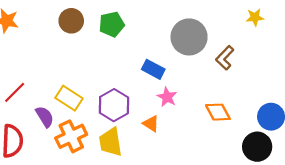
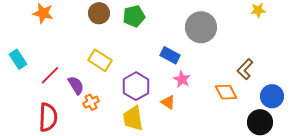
brown L-shape: (225, 58) -> (245, 69), moved
yellow rectangle: (69, 98) -> (100, 60), moved
purple semicircle: (45, 117) -> (76, 85), moved
orange cross: (71, 136) -> (91, 102), moved, size x0.6

